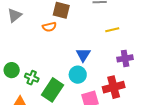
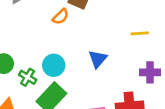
orange semicircle: (49, 27) -> (60, 17), turned -40
cyan circle: (78, 75) -> (54, 65), moved

